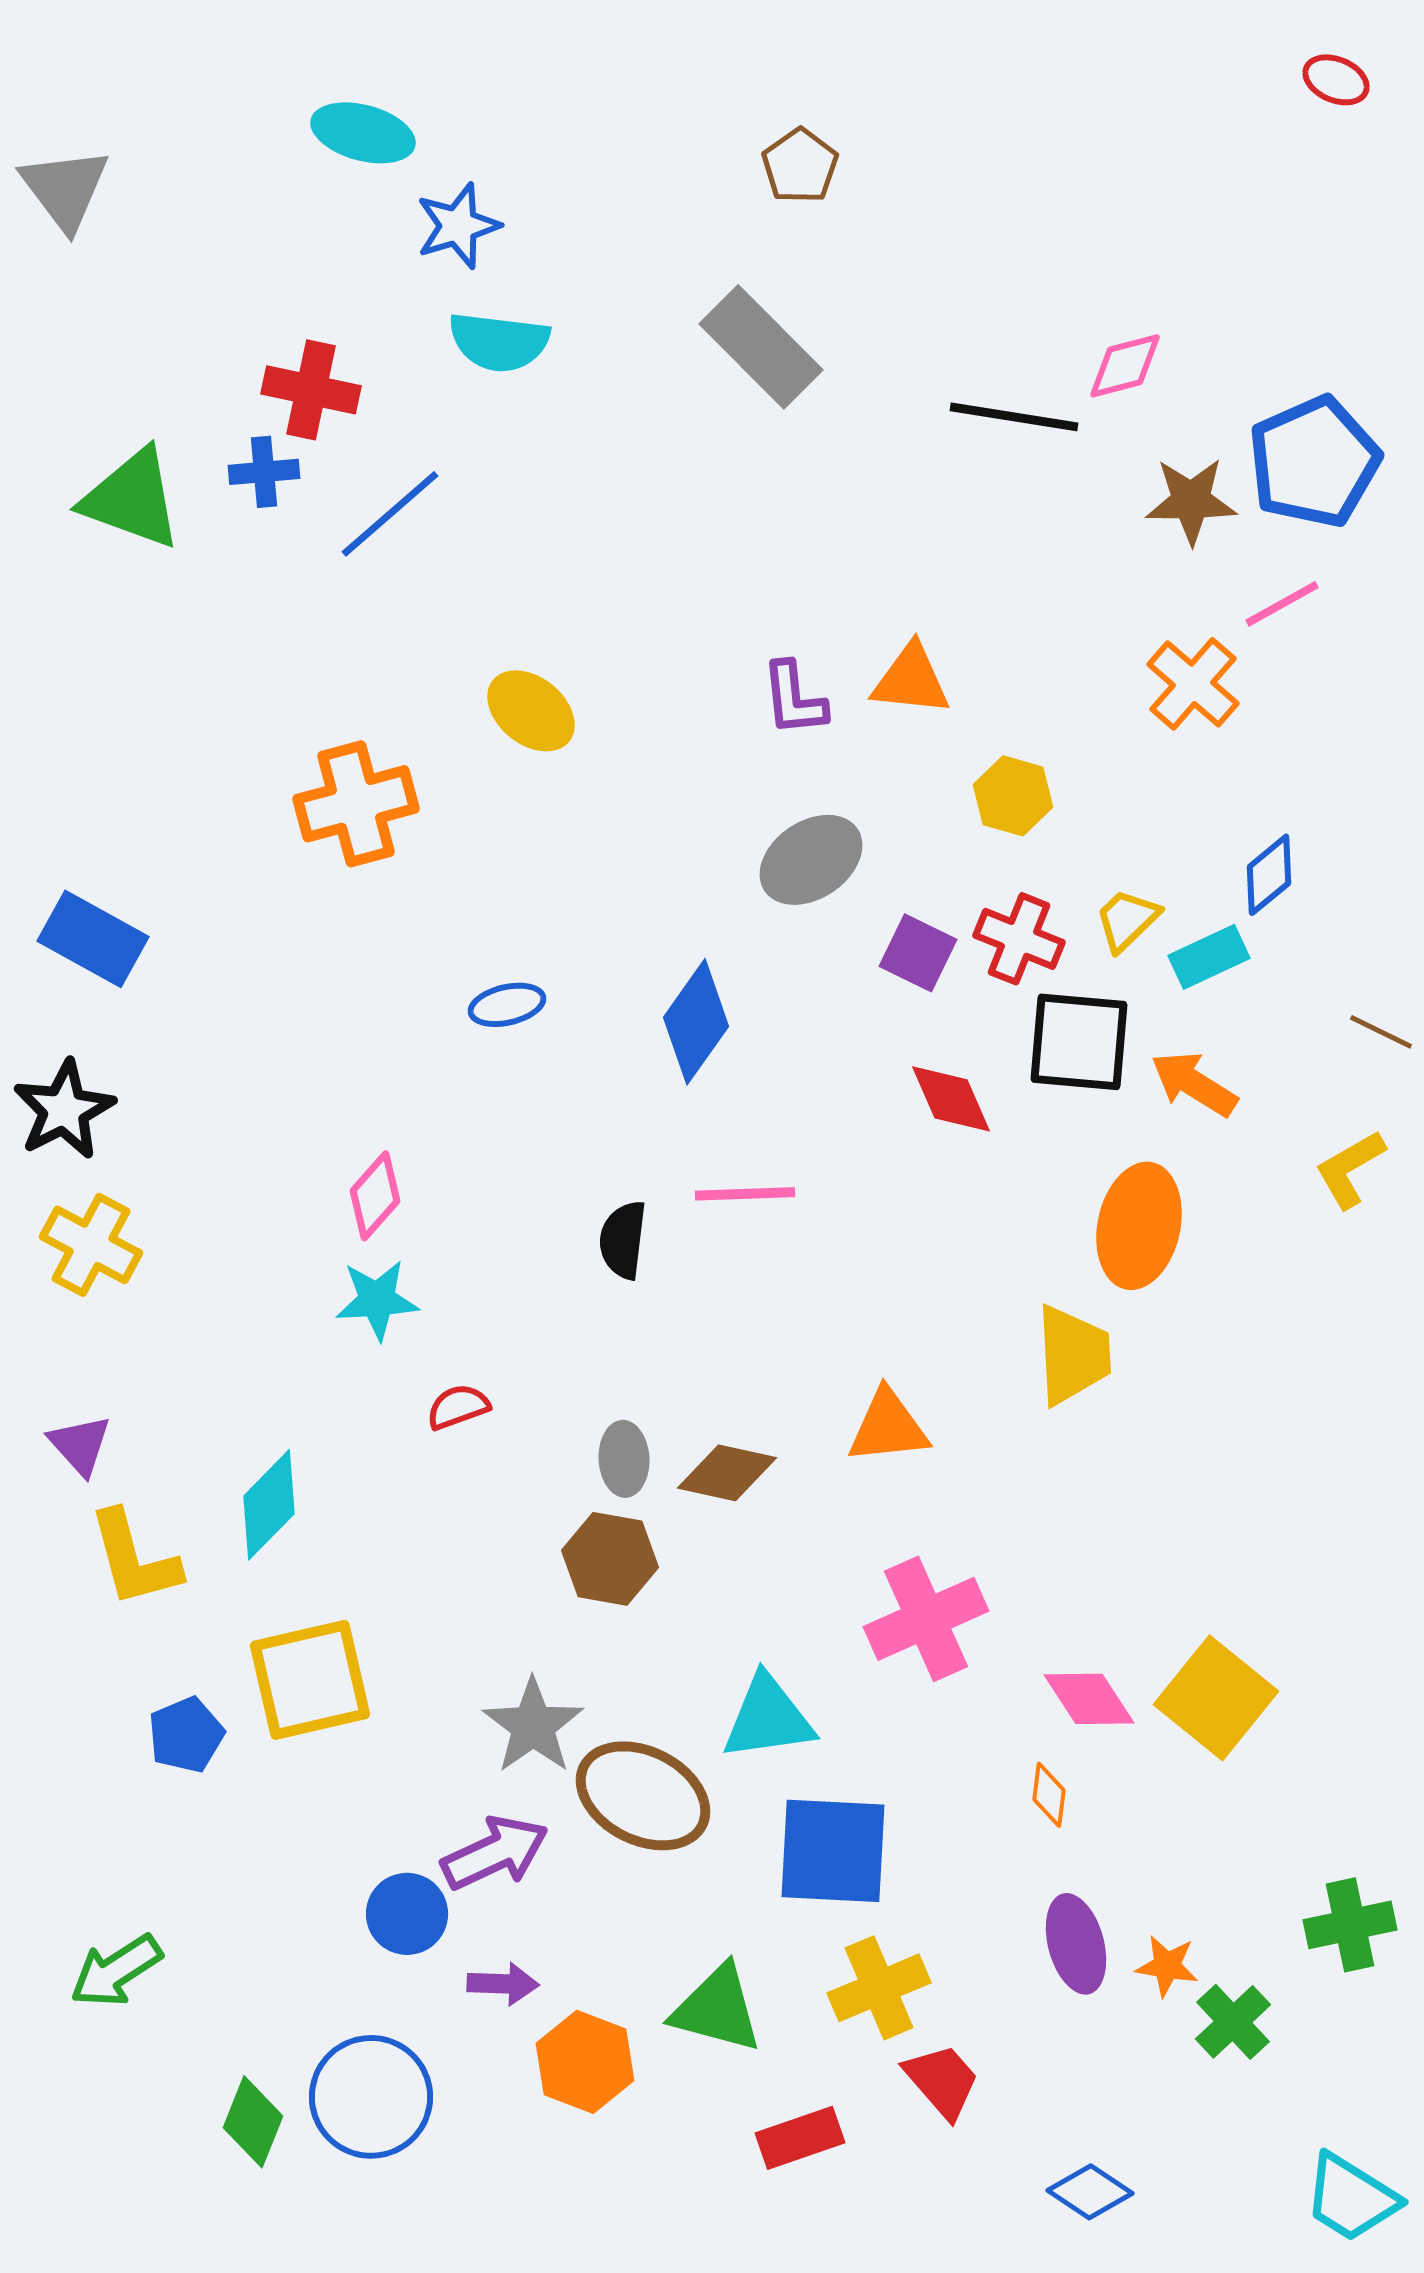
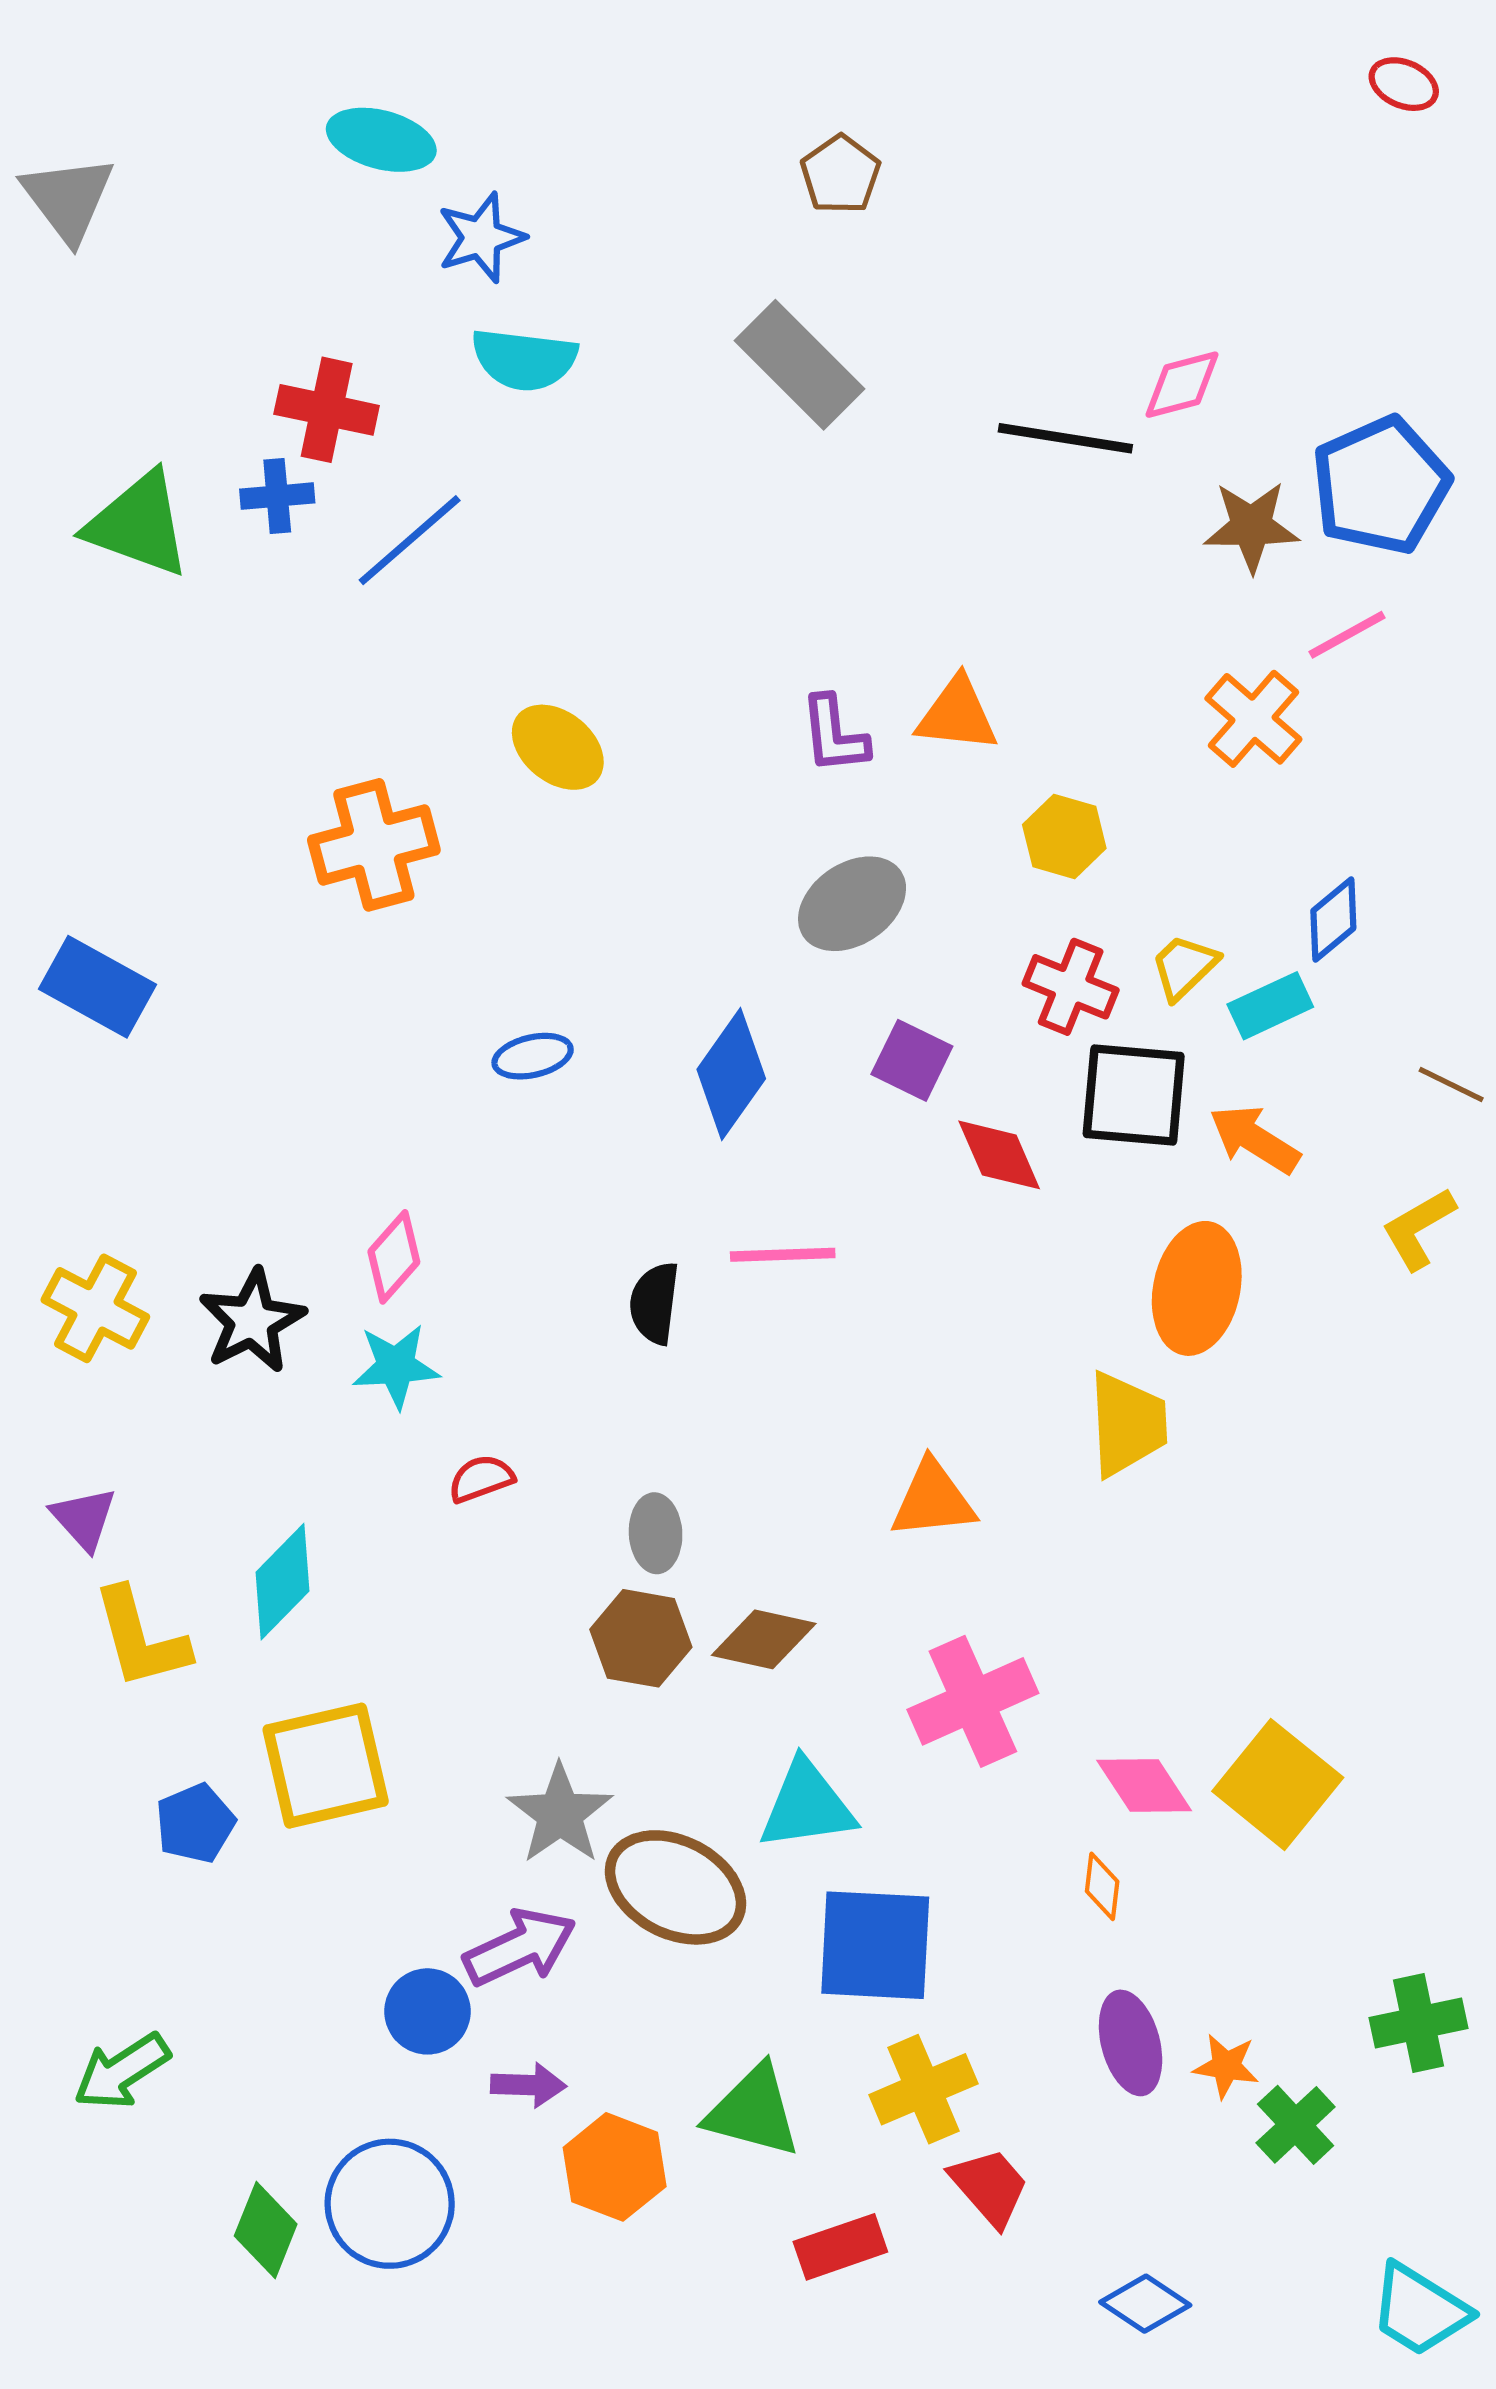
purple square: (918, 953) -> (912, 1060), moved
black star: (64, 1110) -> (252, 1321), moved
brown diamond: (727, 1473) -> (764, 1639), moved

